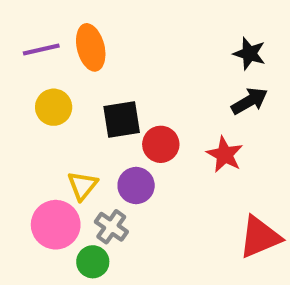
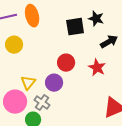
black star: (249, 54) -> (96, 19), moved
black square: (122, 120) -> (75, 27), moved

